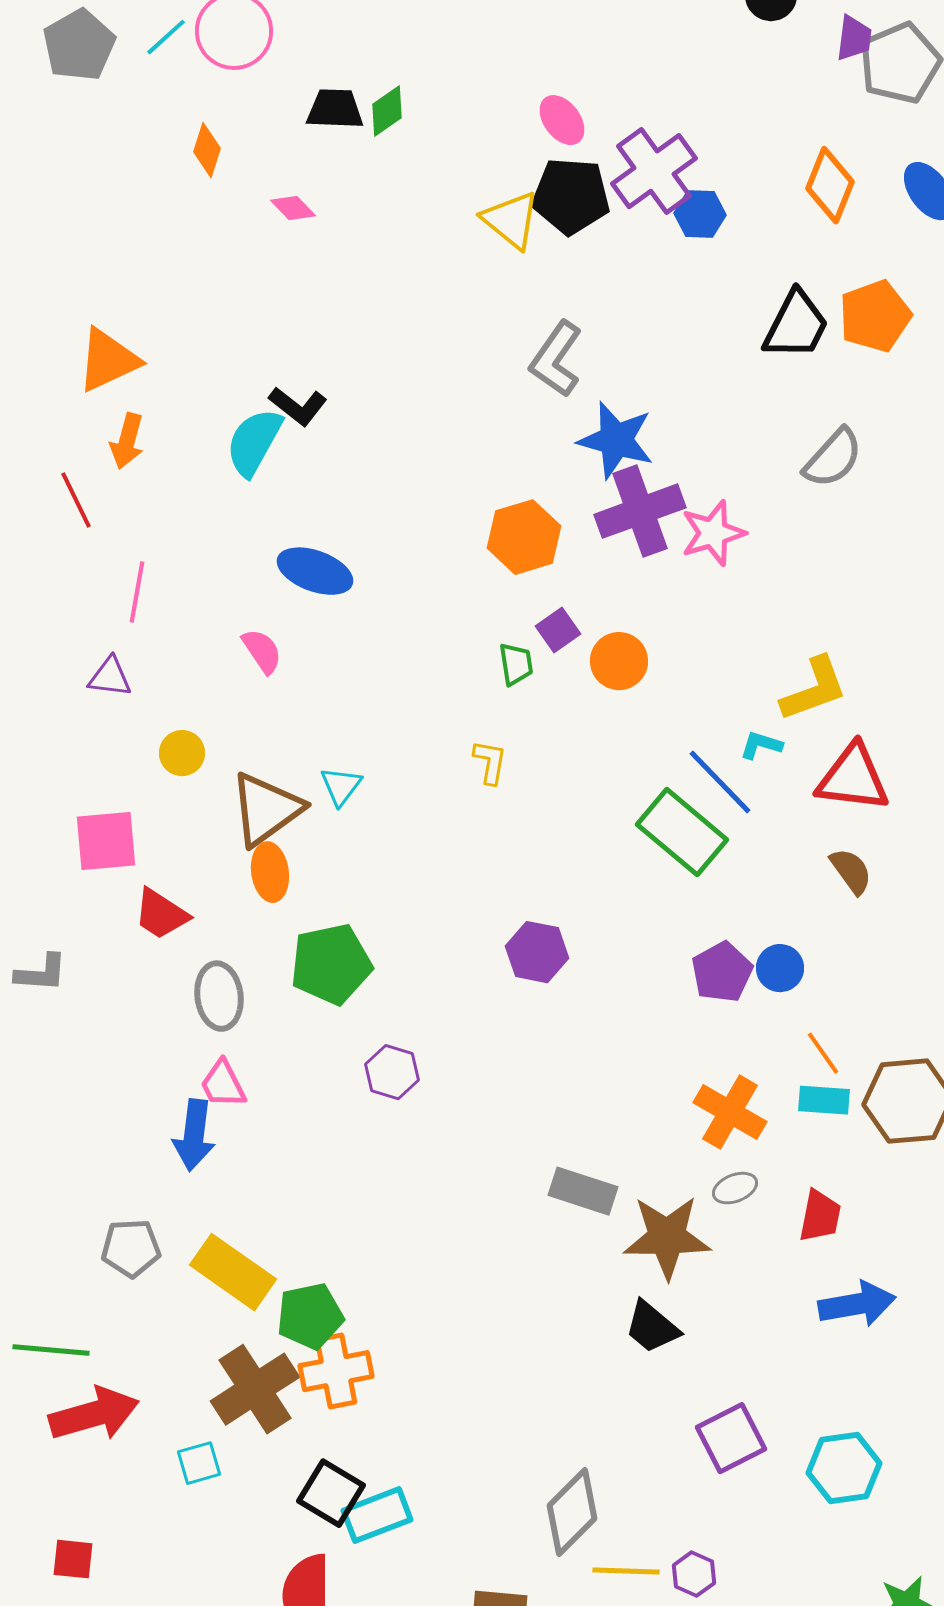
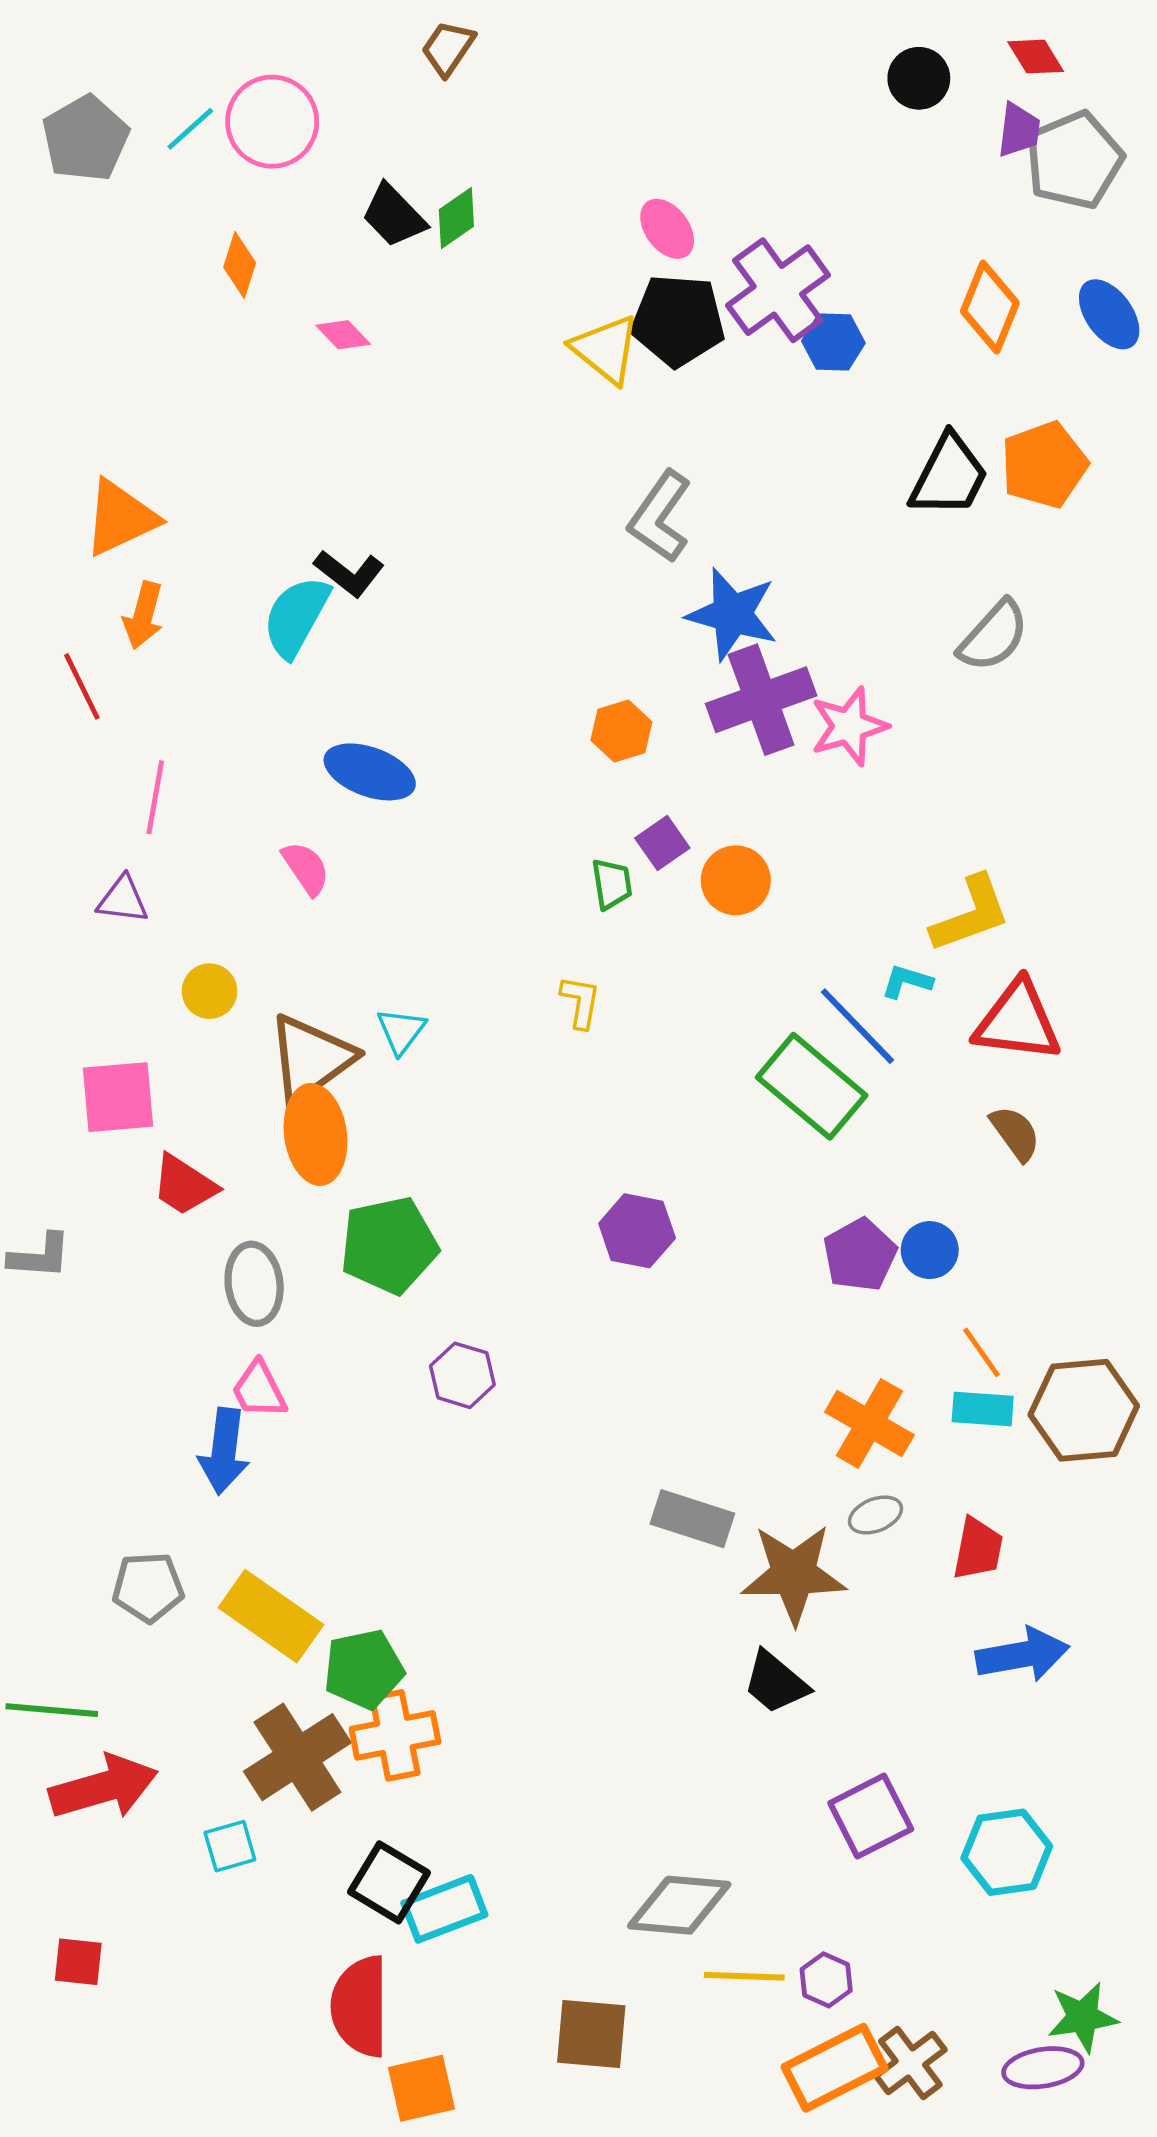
black trapezoid: (335, 109) -> (394, 216), turned -136
orange hexagon: (524, 537) -> (621, 731), size x0.7
orange ellipse: (270, 872) -> (315, 1134), size x1.4
gray diamond: (572, 1512) -> (679, 1905), turned 50

